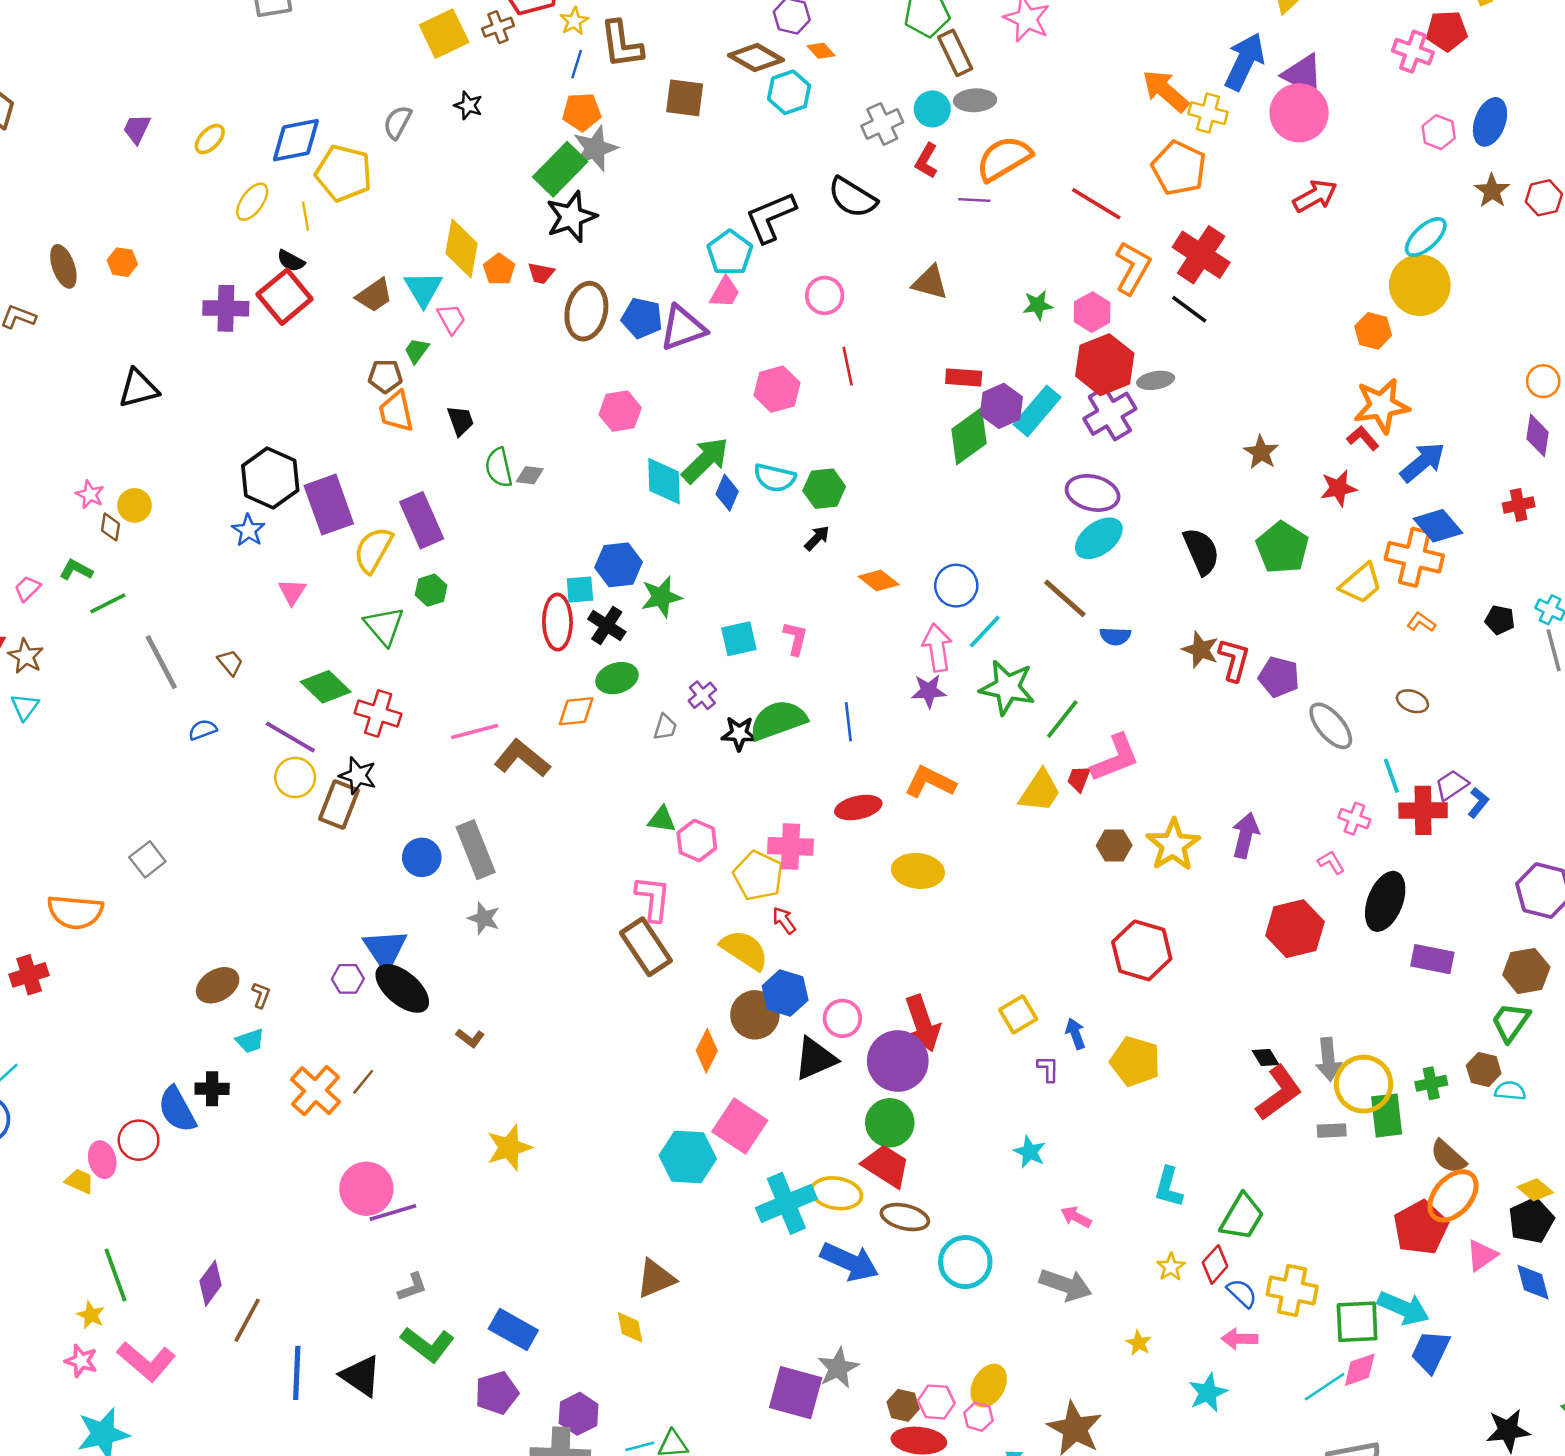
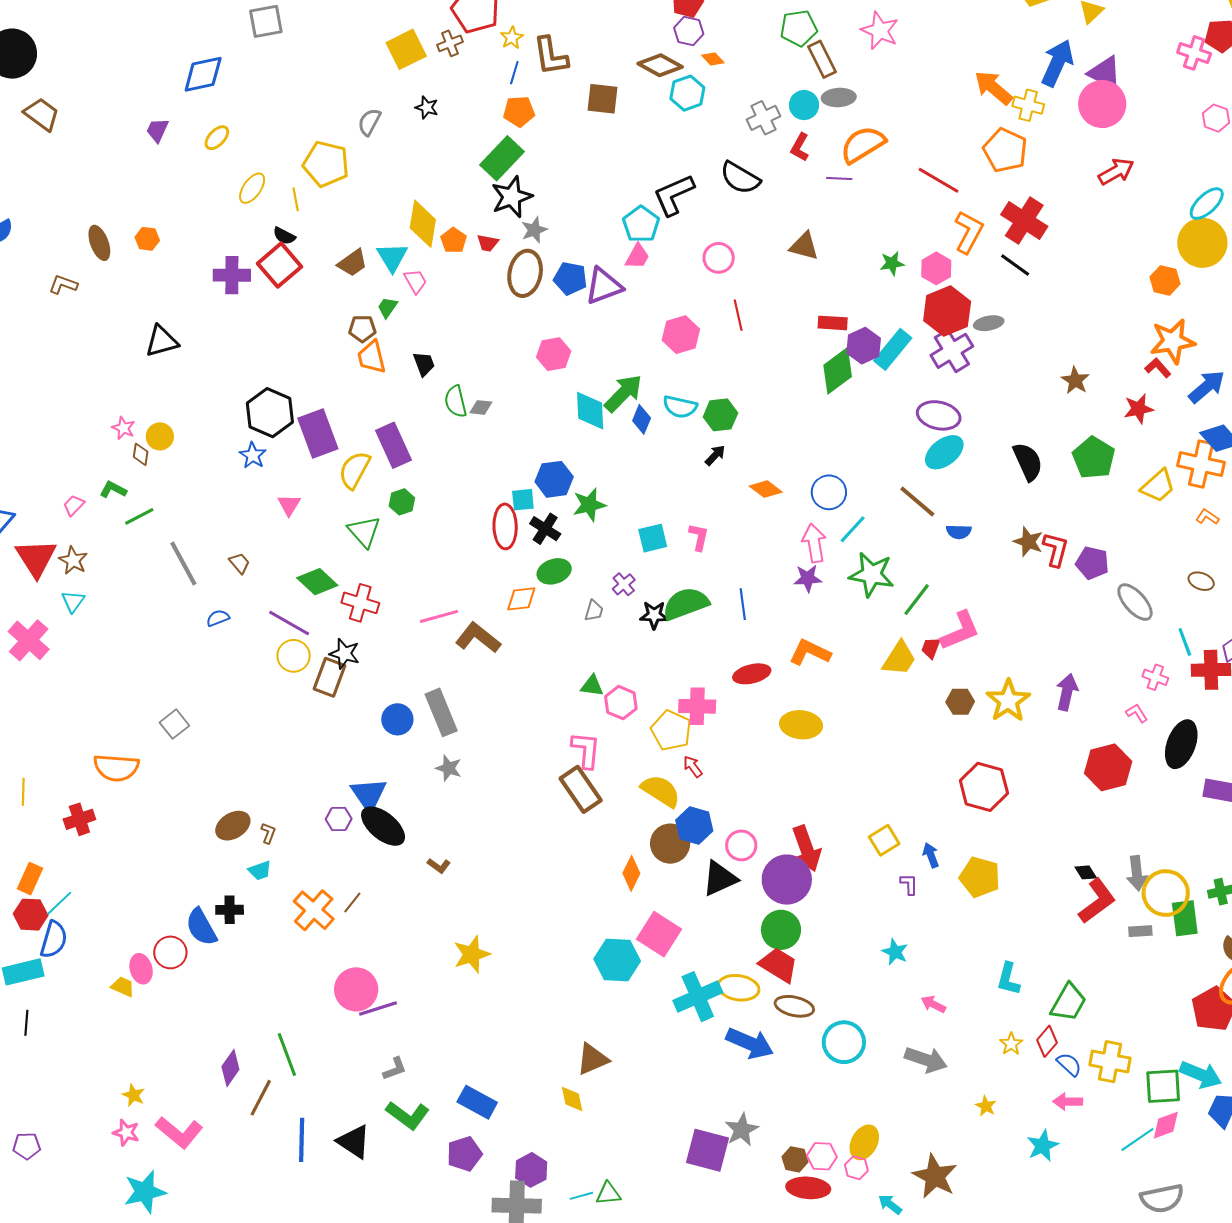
blue diamond: (296, 140) -> (203, 74), moved
gray star: (595, 148) -> (534, 230), moved, size x0.7
green line: (115, 1275) -> (287, 1054), moved

